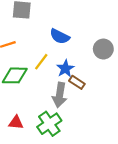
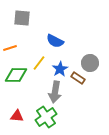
gray circle: (103, 49) -> (90, 63), moved
brown rectangle: (77, 82) -> (78, 78), moved

